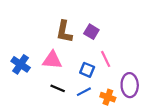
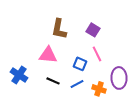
purple square: (91, 32) -> (93, 30), moved
blue cross: (21, 64) -> (19, 75), moved

